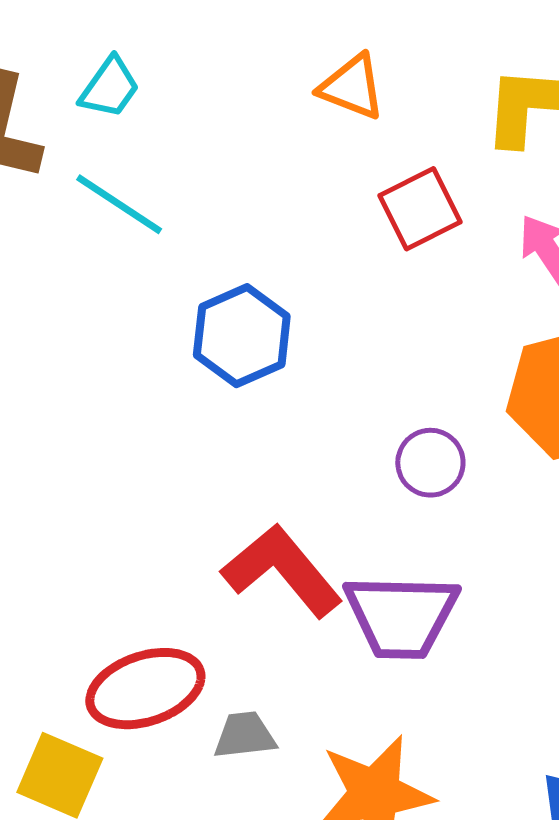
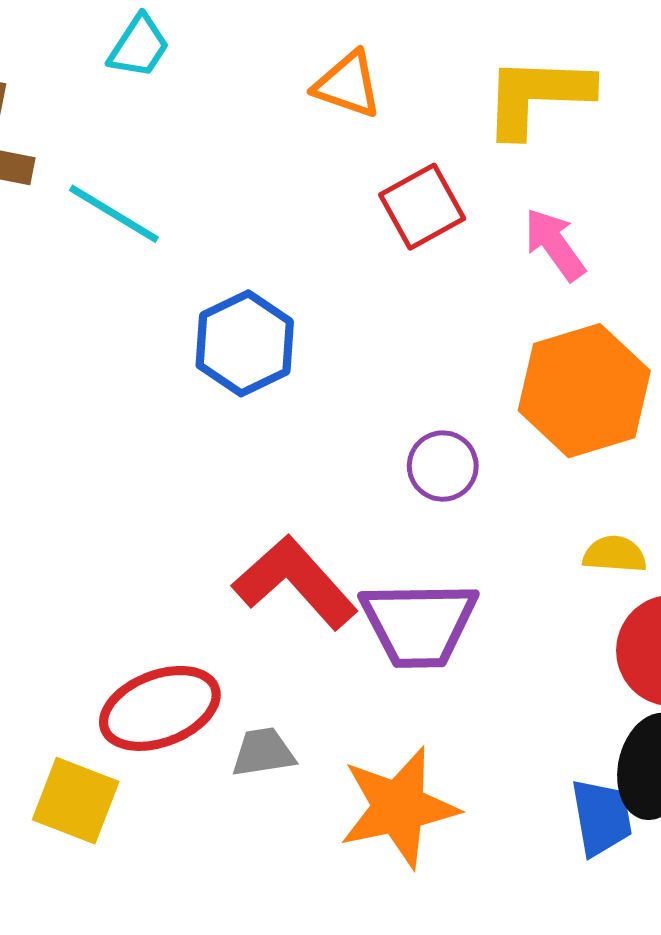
cyan trapezoid: (110, 88) -> (139, 46), moved

